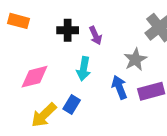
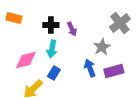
cyan arrow: (84, 69) -> (52, 49), moved
blue rectangle: (72, 105) -> (54, 73), moved

